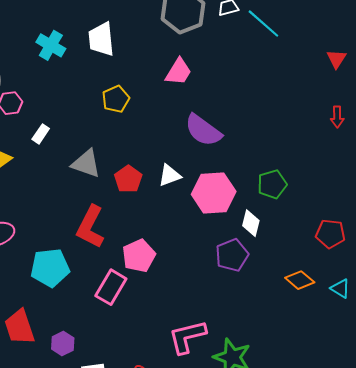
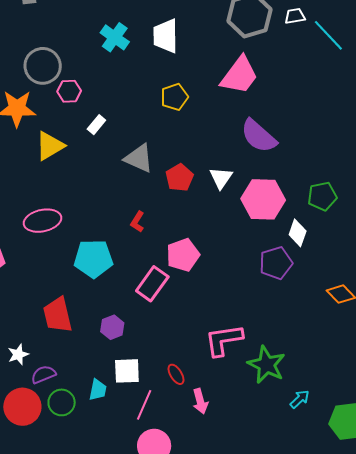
pink trapezoid: (178, 72) -> (239, 75), size x1.4
white triangle: (170, 175) -> (221, 178), turned -40
red L-shape: (90, 227) -> (137, 222), size x0.5
purple hexagon: (63, 344) -> (112, 327), moved

